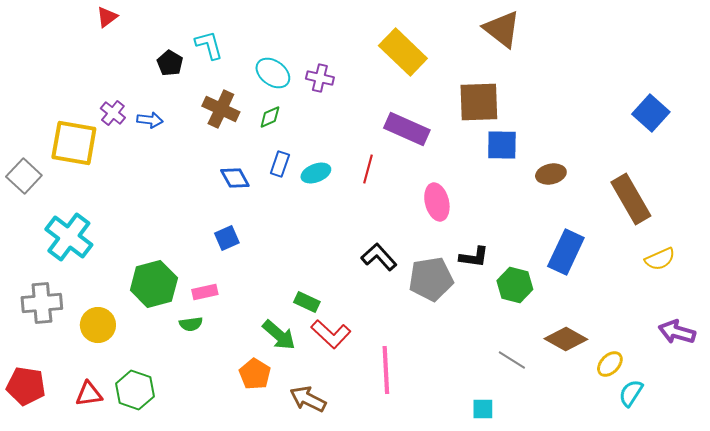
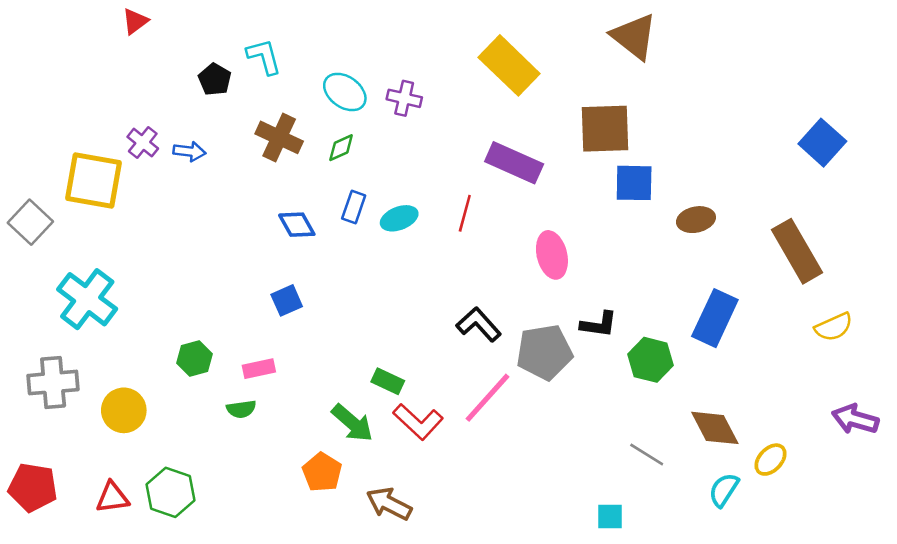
green hexagon: (154, 284) -> (195, 359), size x0.6
brown diamond: (566, 339) -> (715, 428), turned 33
pink line: (386, 370) -> (488, 398), moved, turned 45
cyan semicircle: (631, 393) -> (724, 490), moved

